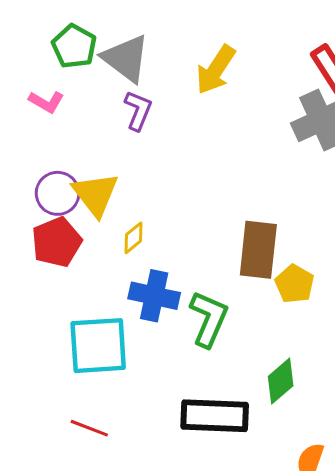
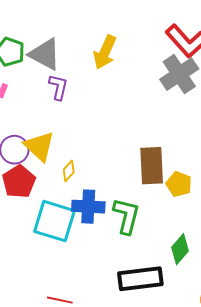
cyan square: (98, 346) -> (55, 221), moved, turned 30

